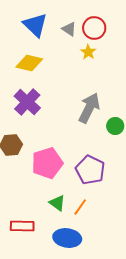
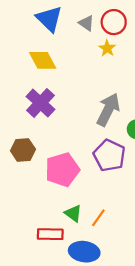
yellow diamond: (29, 63) -> (43, 60), turned 48
purple pentagon: (90, 170) -> (109, 155), moved
red rectangle: (22, 226) -> (50, 234), moved

